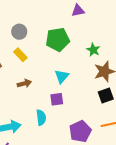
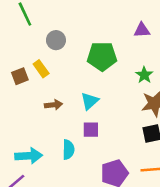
purple triangle: (78, 11) -> (142, 30), moved
yellow rectangle: (20, 55) -> (41, 69), moved
cyan triangle: (62, 76) -> (90, 101), moved

